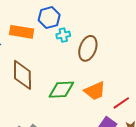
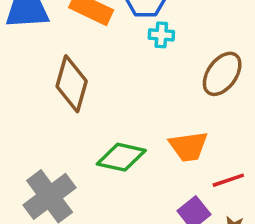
brown ellipse: (88, 48) -> (222, 74), moved
green diamond: (61, 90) -> (121, 157), moved

